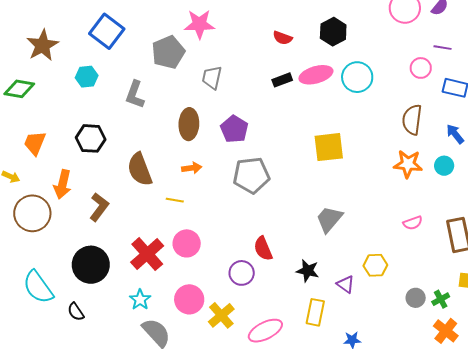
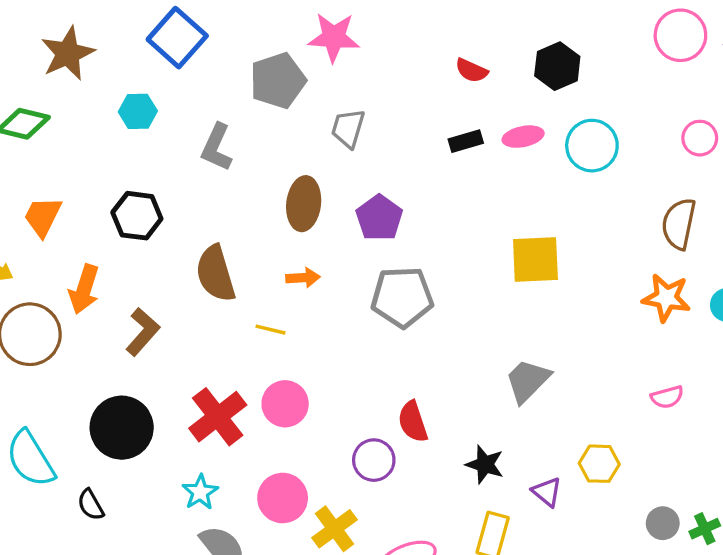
pink ellipse: (316, 75) -> (523, 137), size x0.7

